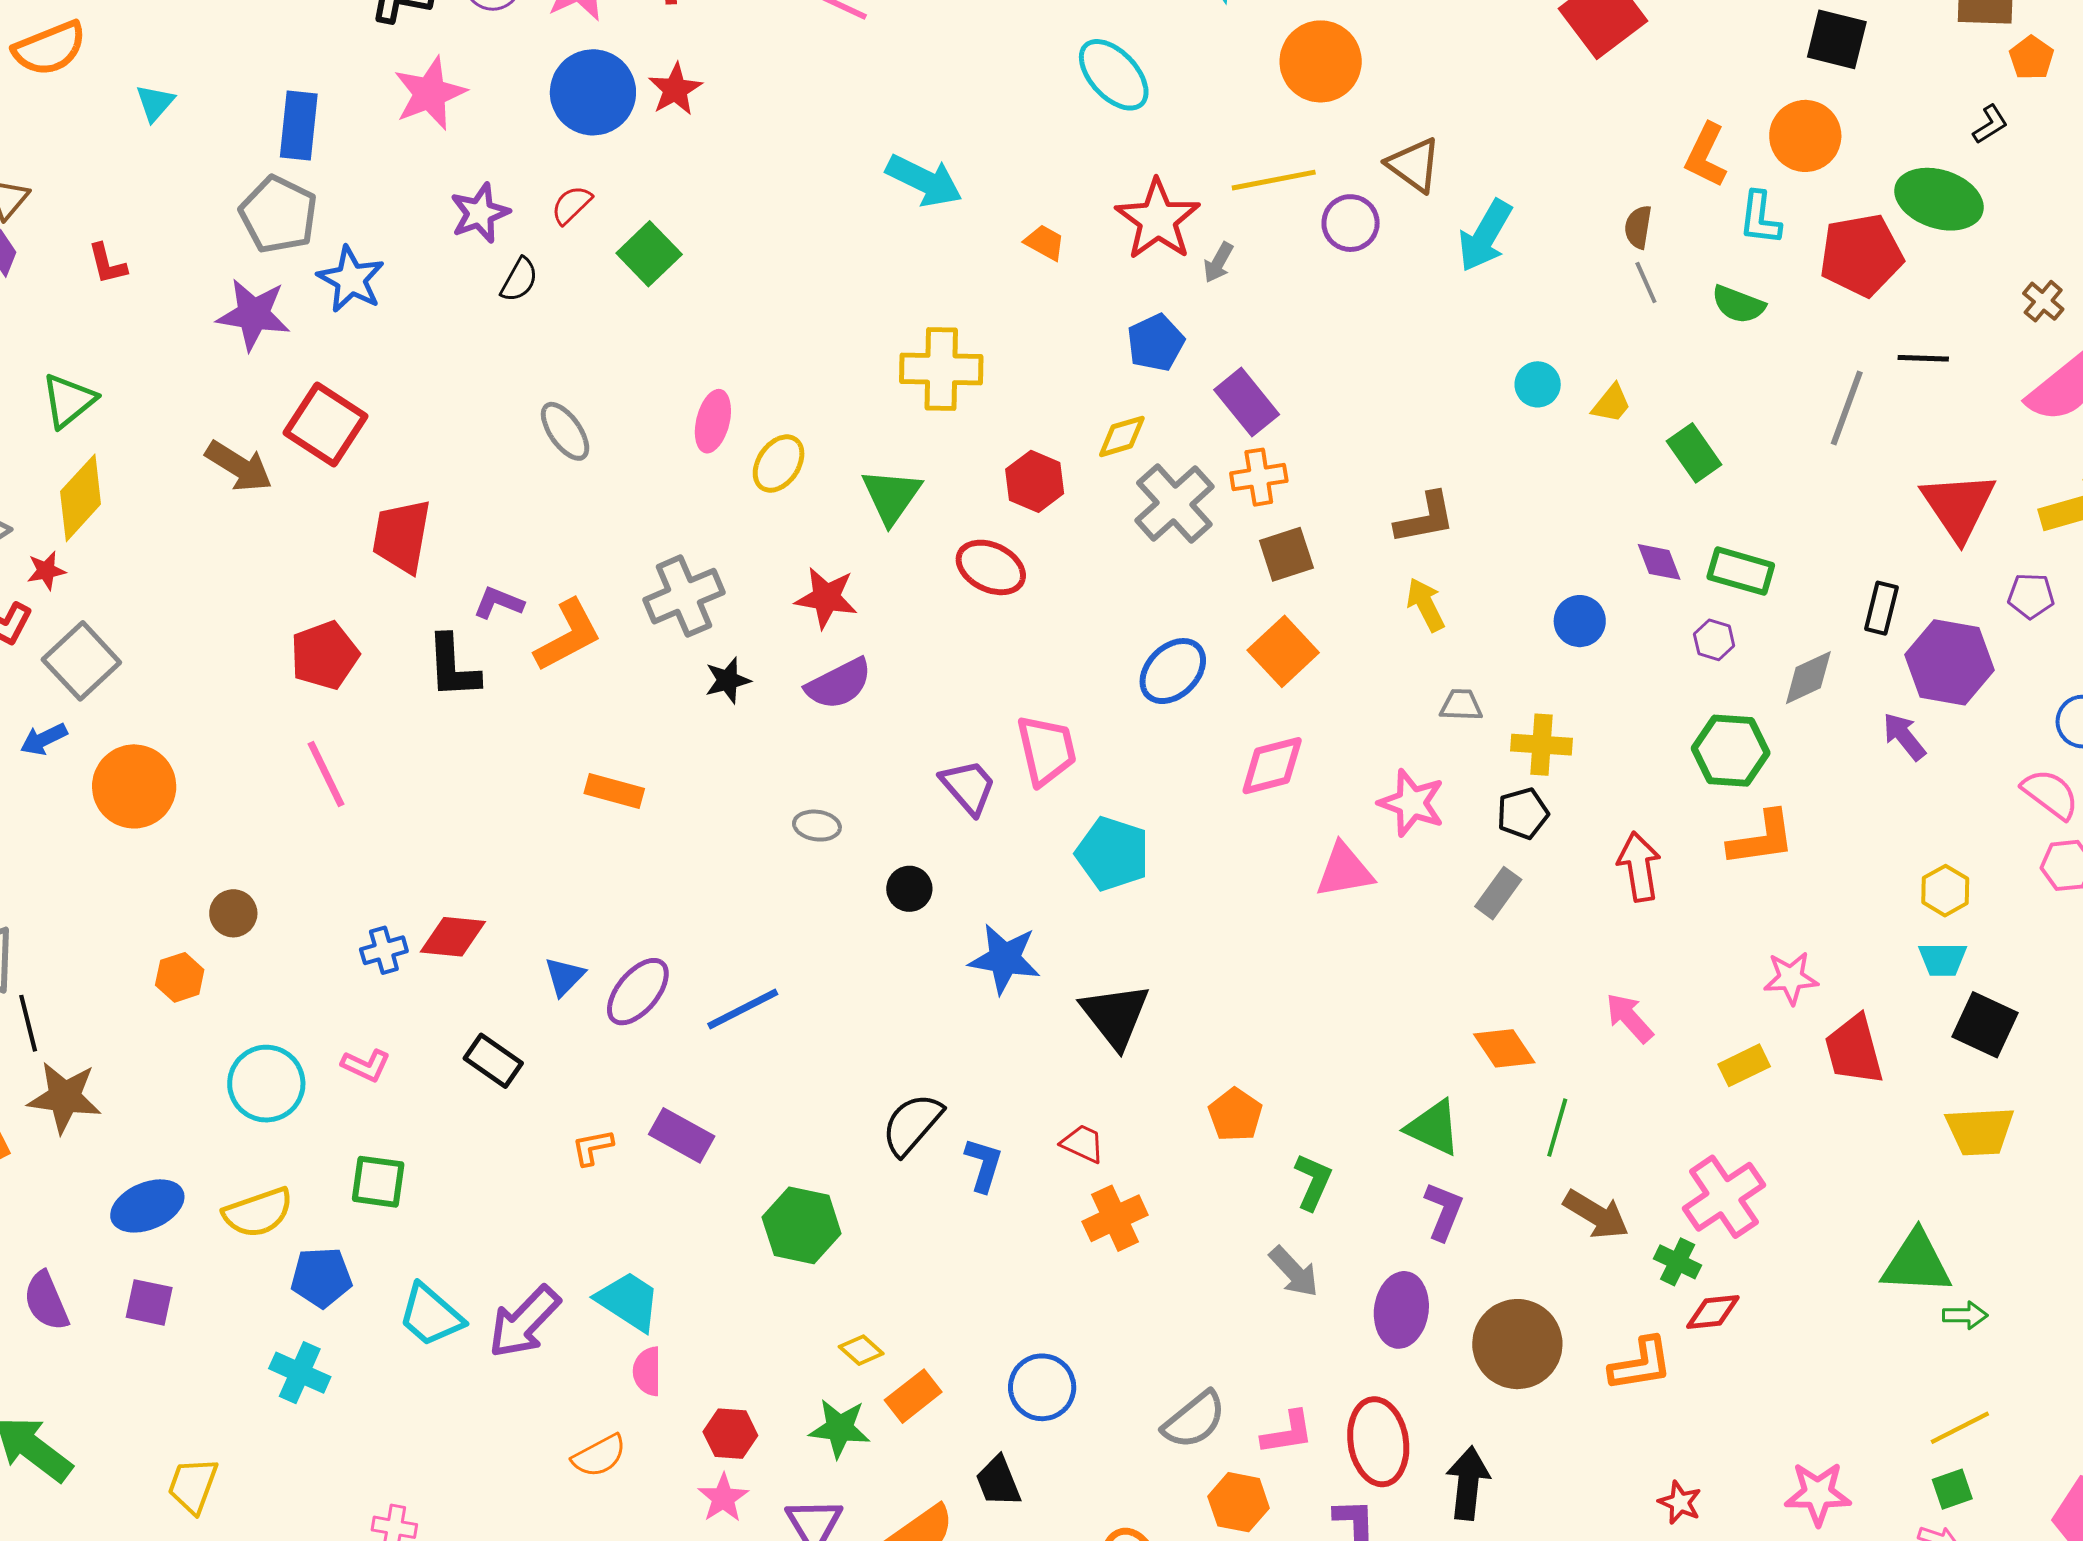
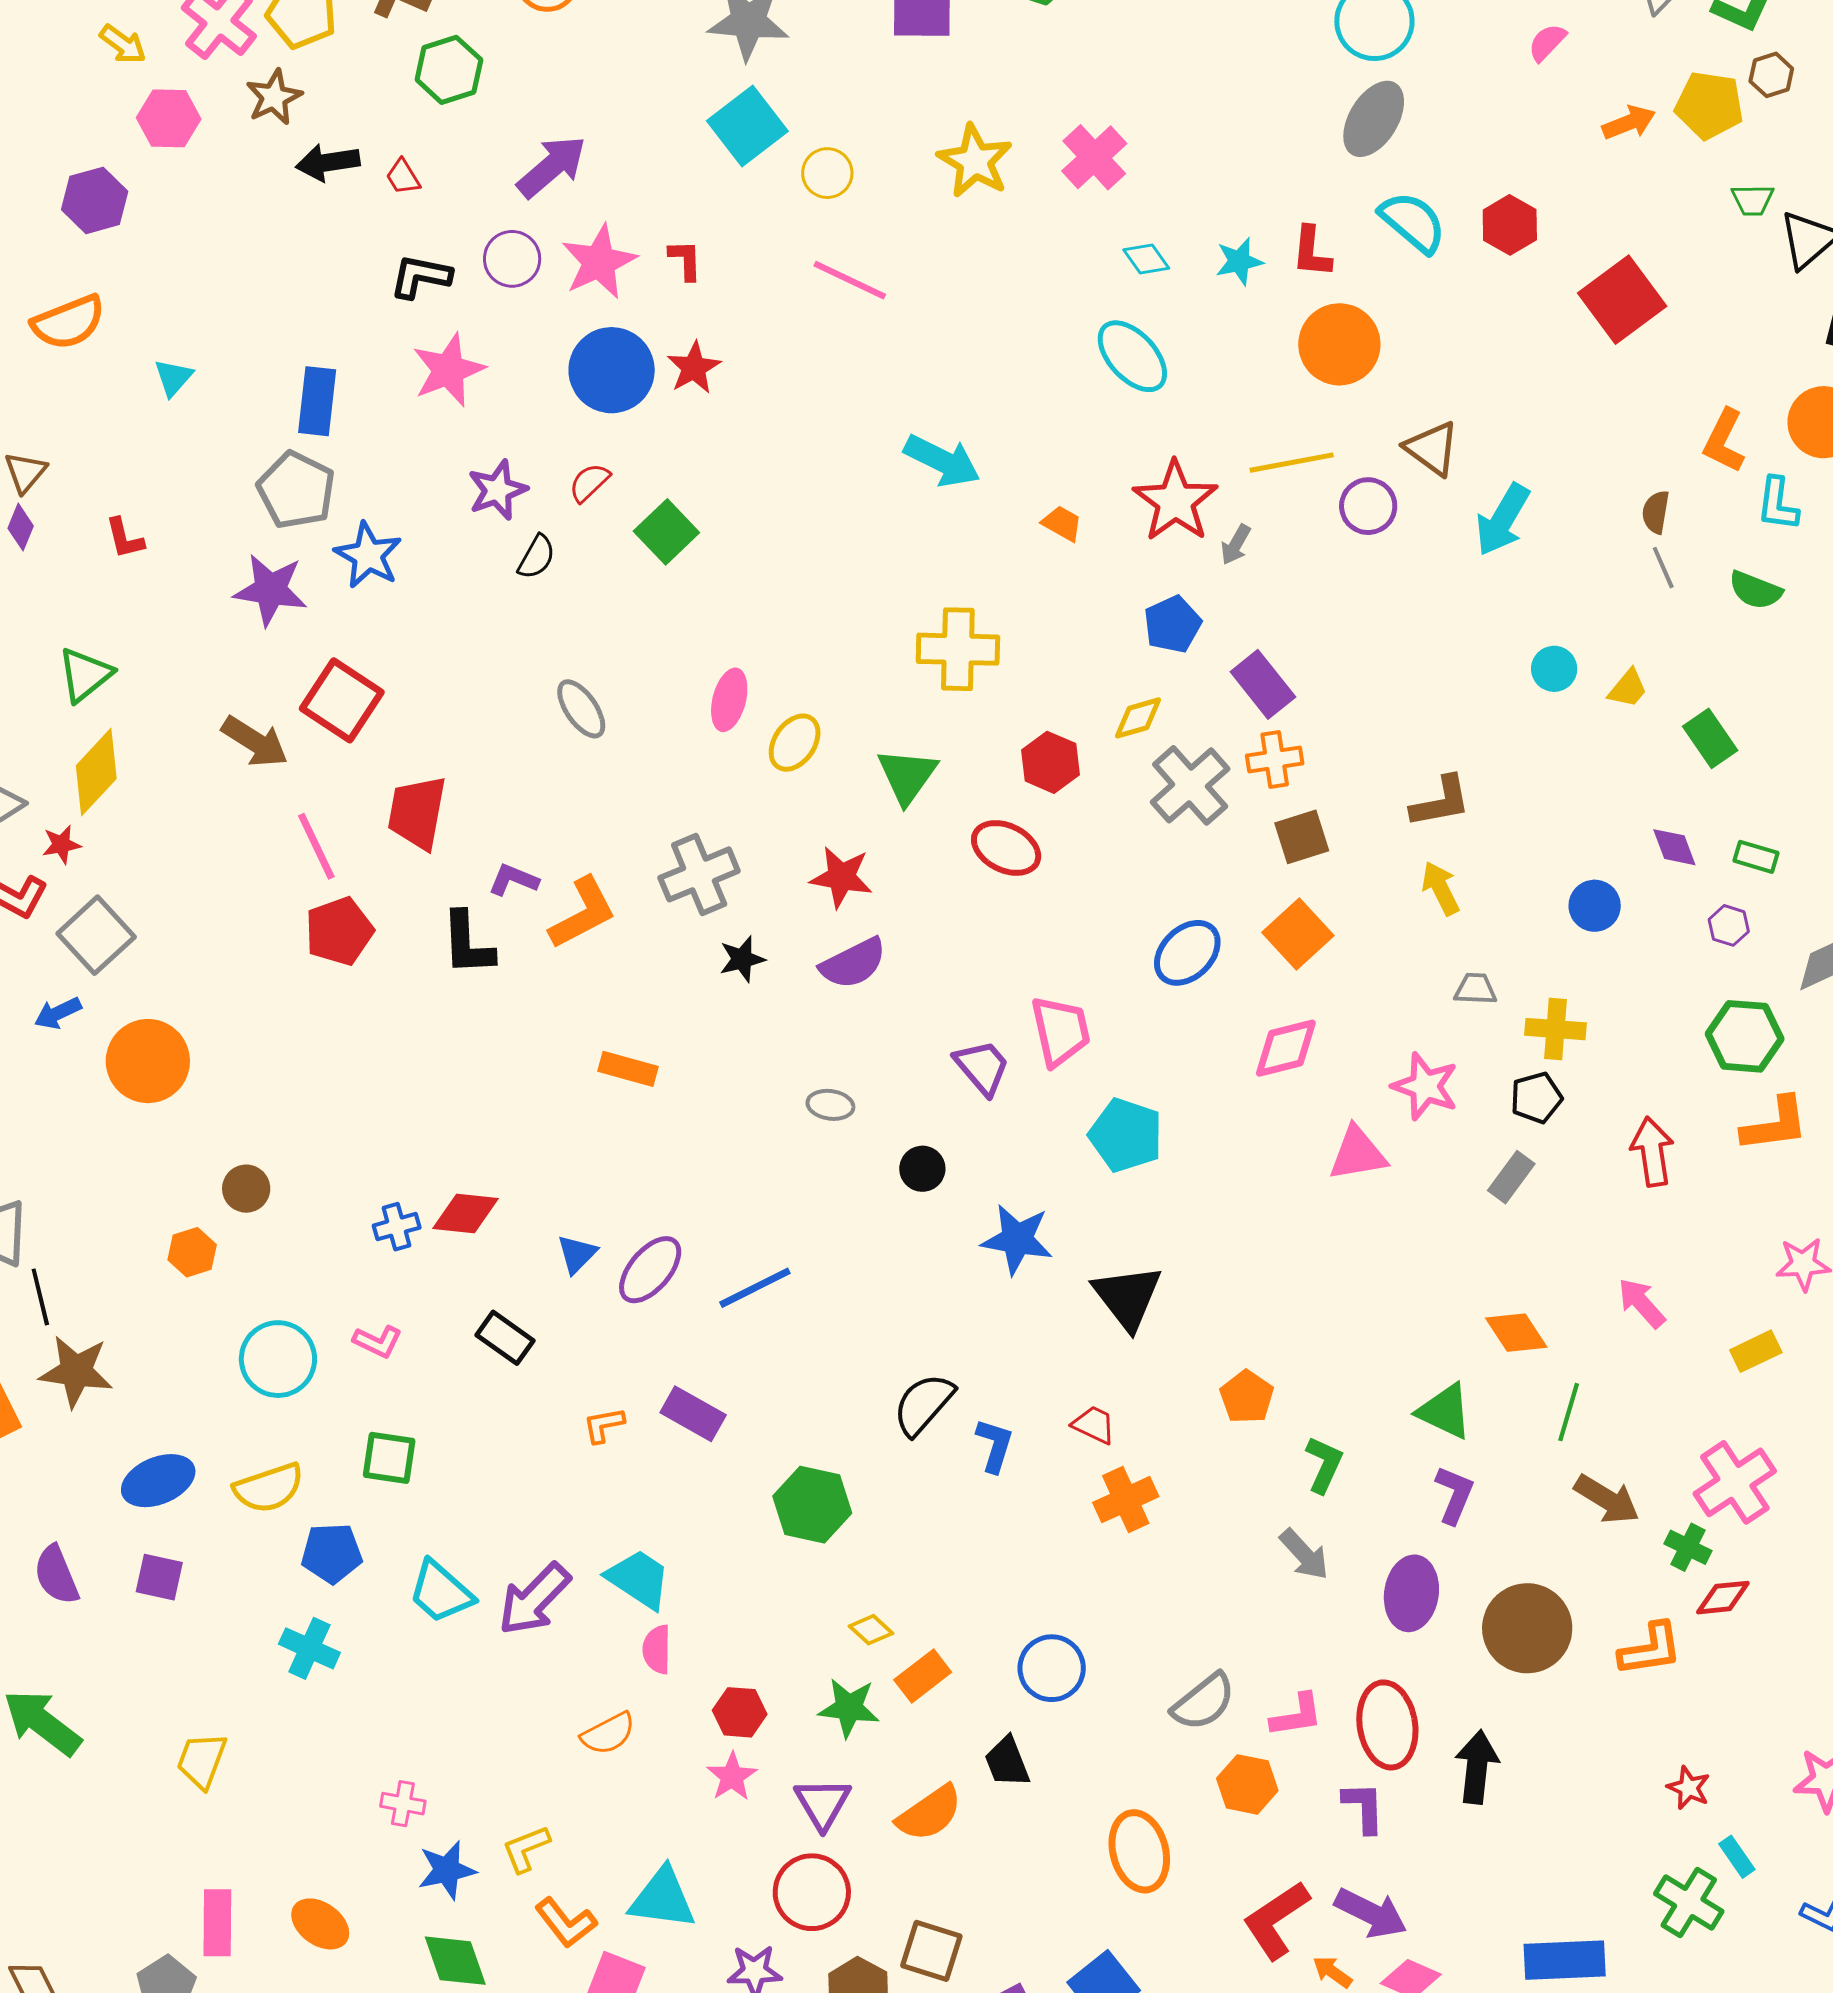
green rectangle: (1741, 571) -> (1756, 857), size x0.7
pink line: (326, 774) -> (316, 846), moved

